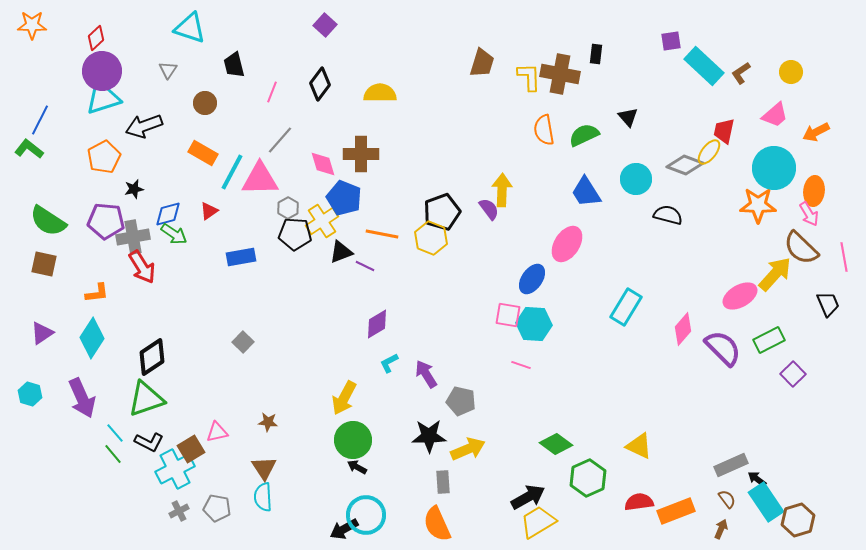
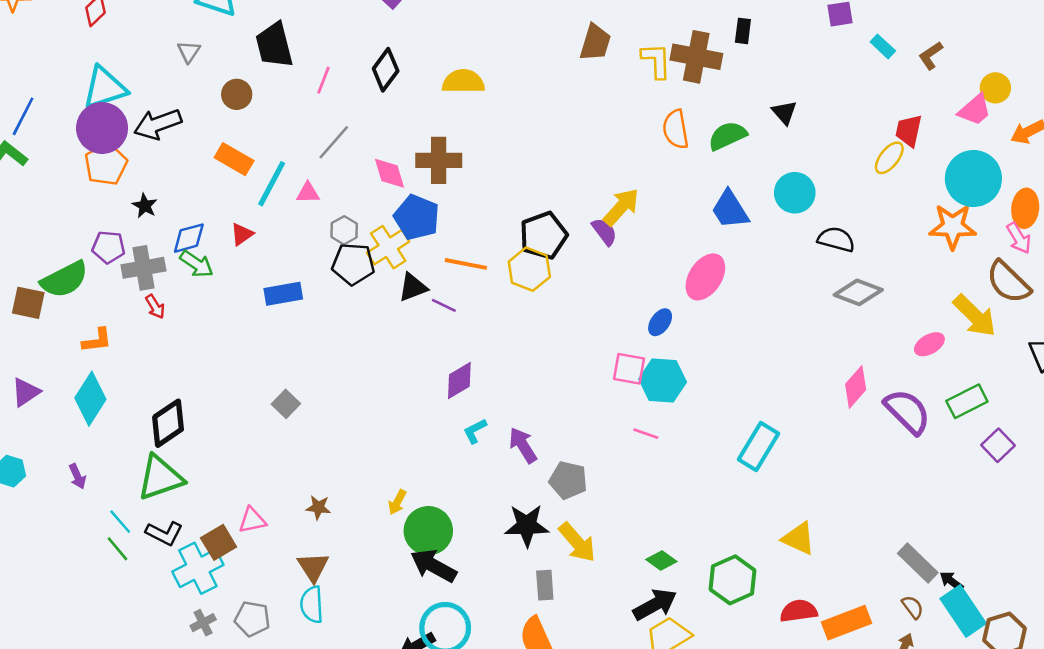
black trapezoid: (234, 65) -> (274, 45), size x1.4
cyan rectangle: (704, 66) -> (883, 46), size x0.5
purple circle: (102, 71) -> (102, 128), moved
yellow circle: (791, 72) -> (995, 88), moved
gray diamond: (685, 165) -> (858, 292), moved
pink triangle: (260, 179) -> (308, 193), size x0.5
black star: (134, 189) -> (145, 206), turned -30
yellow arrow: (502, 190) -> (621, 207), turned 40
green semicircle: (48, 221) -> (64, 280), moved, turned -60
purple pentagon: (106, 221) -> (109, 247), size x0.7
red arrow: (142, 267) -> (155, 307), size x0.6
yellow arrow: (775, 274) -> (975, 316), turned 93
blue ellipse: (532, 279) -> (660, 322), size x0.7
pink ellipse: (740, 296) -> (929, 344), size x0.7
cyan rectangle: (626, 307) -> (758, 447), moved
purple arrow: (82, 398) -> (77, 476), size x0.5
yellow arrow: (344, 398) -> (397, 502), moved, size x0.6
green diamond: (556, 444) -> (661, 560), moved, size x0.7
yellow arrow: (468, 449) -> (577, 542), turned 72
gray rectangle: (731, 465) -> (918, 563), turned 68
black arrow: (357, 467) -> (434, 566), size x1.8

